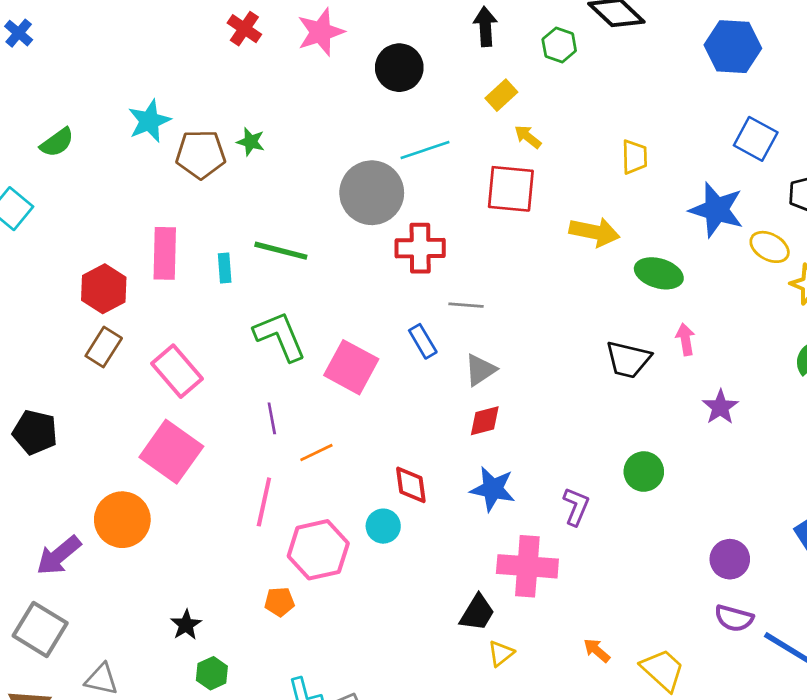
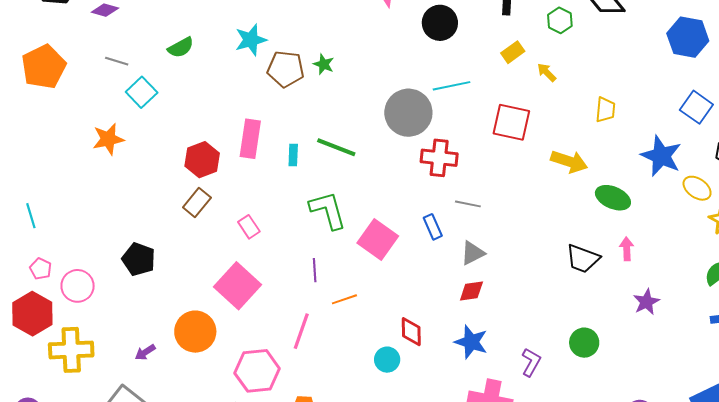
yellow arrow: (528, 137) -> (547, 72), moved
pink rectangle: (177, 371) -> (249, 227), size x0.6
pink hexagon: (318, 550) -> (257, 371), moved
purple arrow: (59, 555) -> (145, 352), size x0.6

